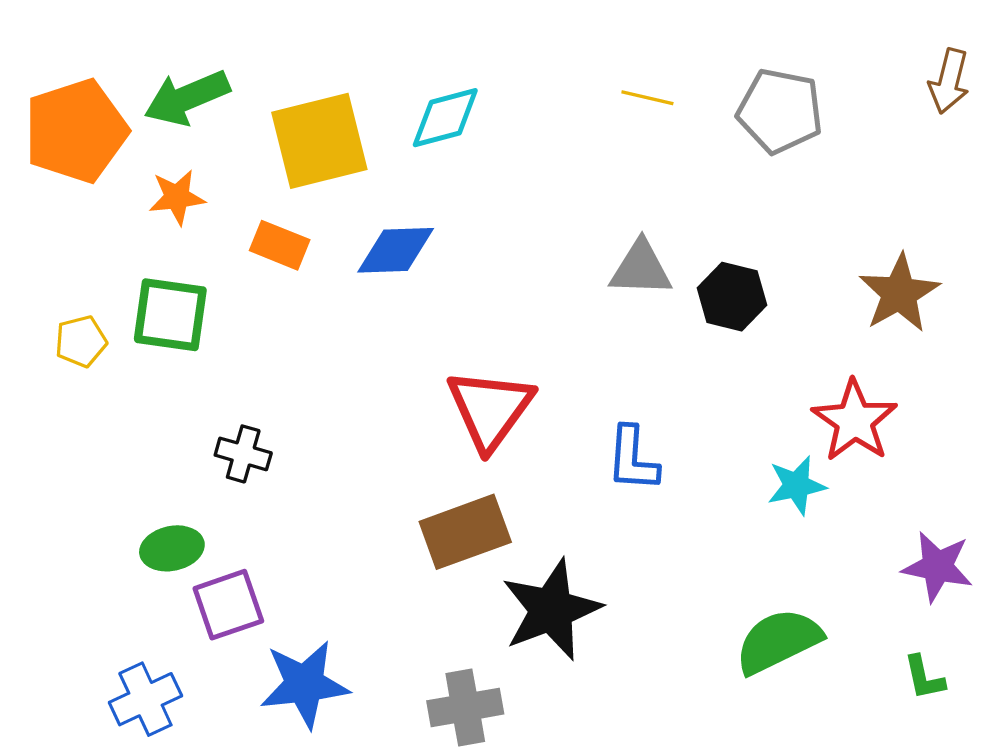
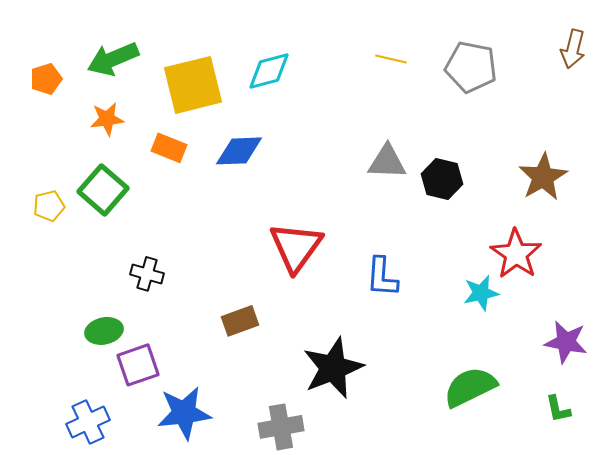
orange pentagon: (76, 131) -> (46, 79), size x0.5
green square: (170, 315) -> (103, 190), turned 33
brown rectangle: (465, 532) -> (240, 321), moved, size x0.7

